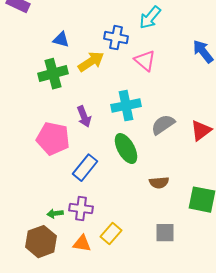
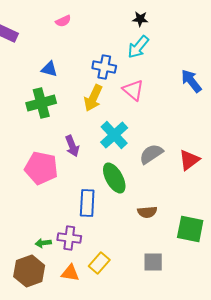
yellow arrow: (91, 62) -> (93, 98), moved, turned 148
cyan cross: (126, 106) -> (114, 135), turned -32
blue rectangle: (85, 168) -> (87, 203), moved, turned -36

